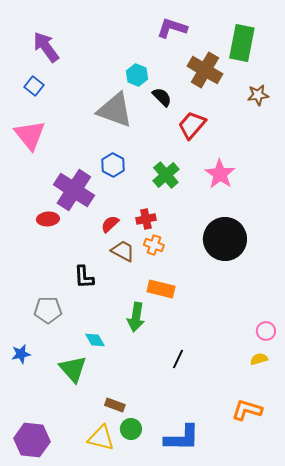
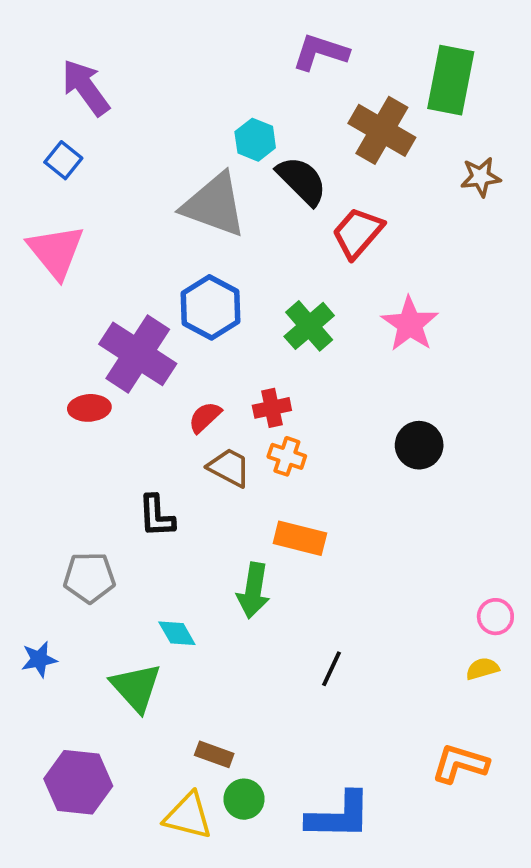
black semicircle: (162, 97) -> (302, 181), size x1.4
blue hexagon: (113, 165) -> (210, 307), size x1.4
black circle: (225, 239) -> (419, 445), size x0.6
purple hexagon: (32, 440) -> (78, 782), moved

